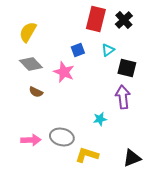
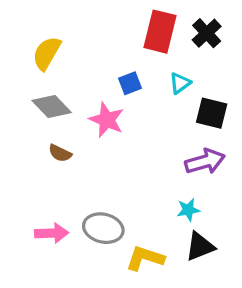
purple arrow: (123, 97) -> (205, 161), turned 80
cyan star: (100, 119) -> (188, 210), moved
black triangle: (132, 158) -> (200, 246), moved

